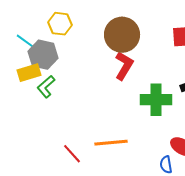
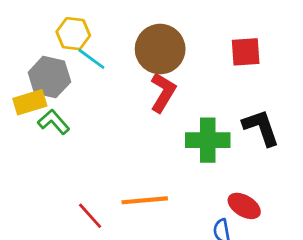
cyan line: (26, 42) -> (91, 59), moved
green L-shape: (46, 87) -> (54, 122), turned 90

